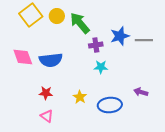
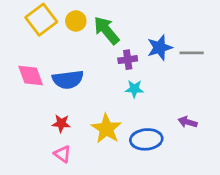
yellow star: (80, 97) -> (106, 129), size x1.6

